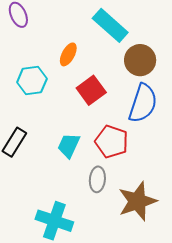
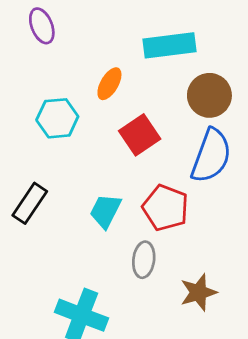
cyan rectangle: (110, 25) -> (169, 45), turned -51
brown star: (137, 201) -> (198, 292), size x0.7

